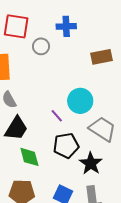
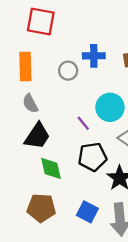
blue cross: (66, 26) -> (94, 56), moved
gray circle: (41, 46) -> (68, 71), moved

